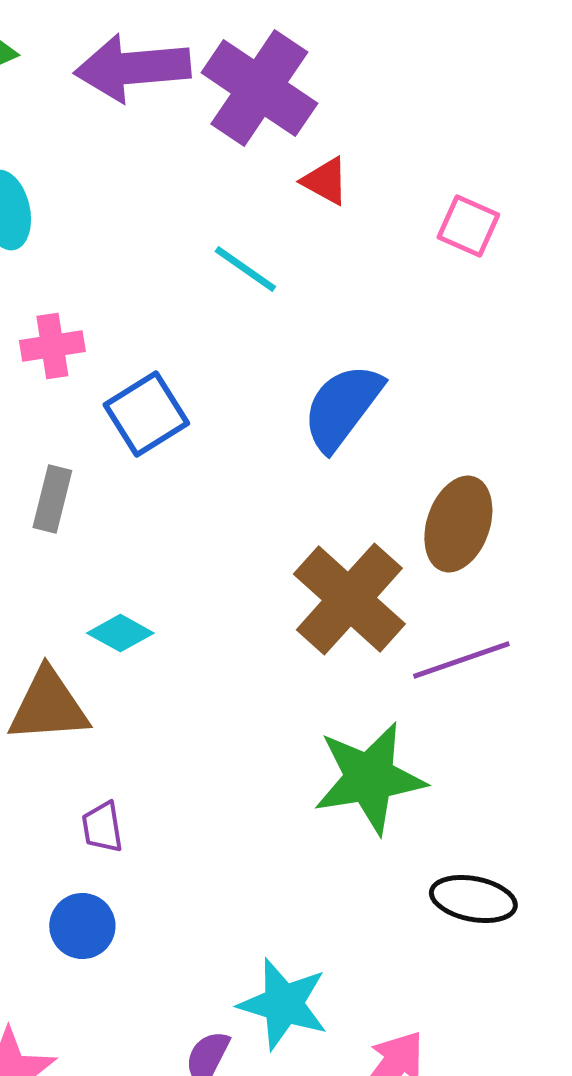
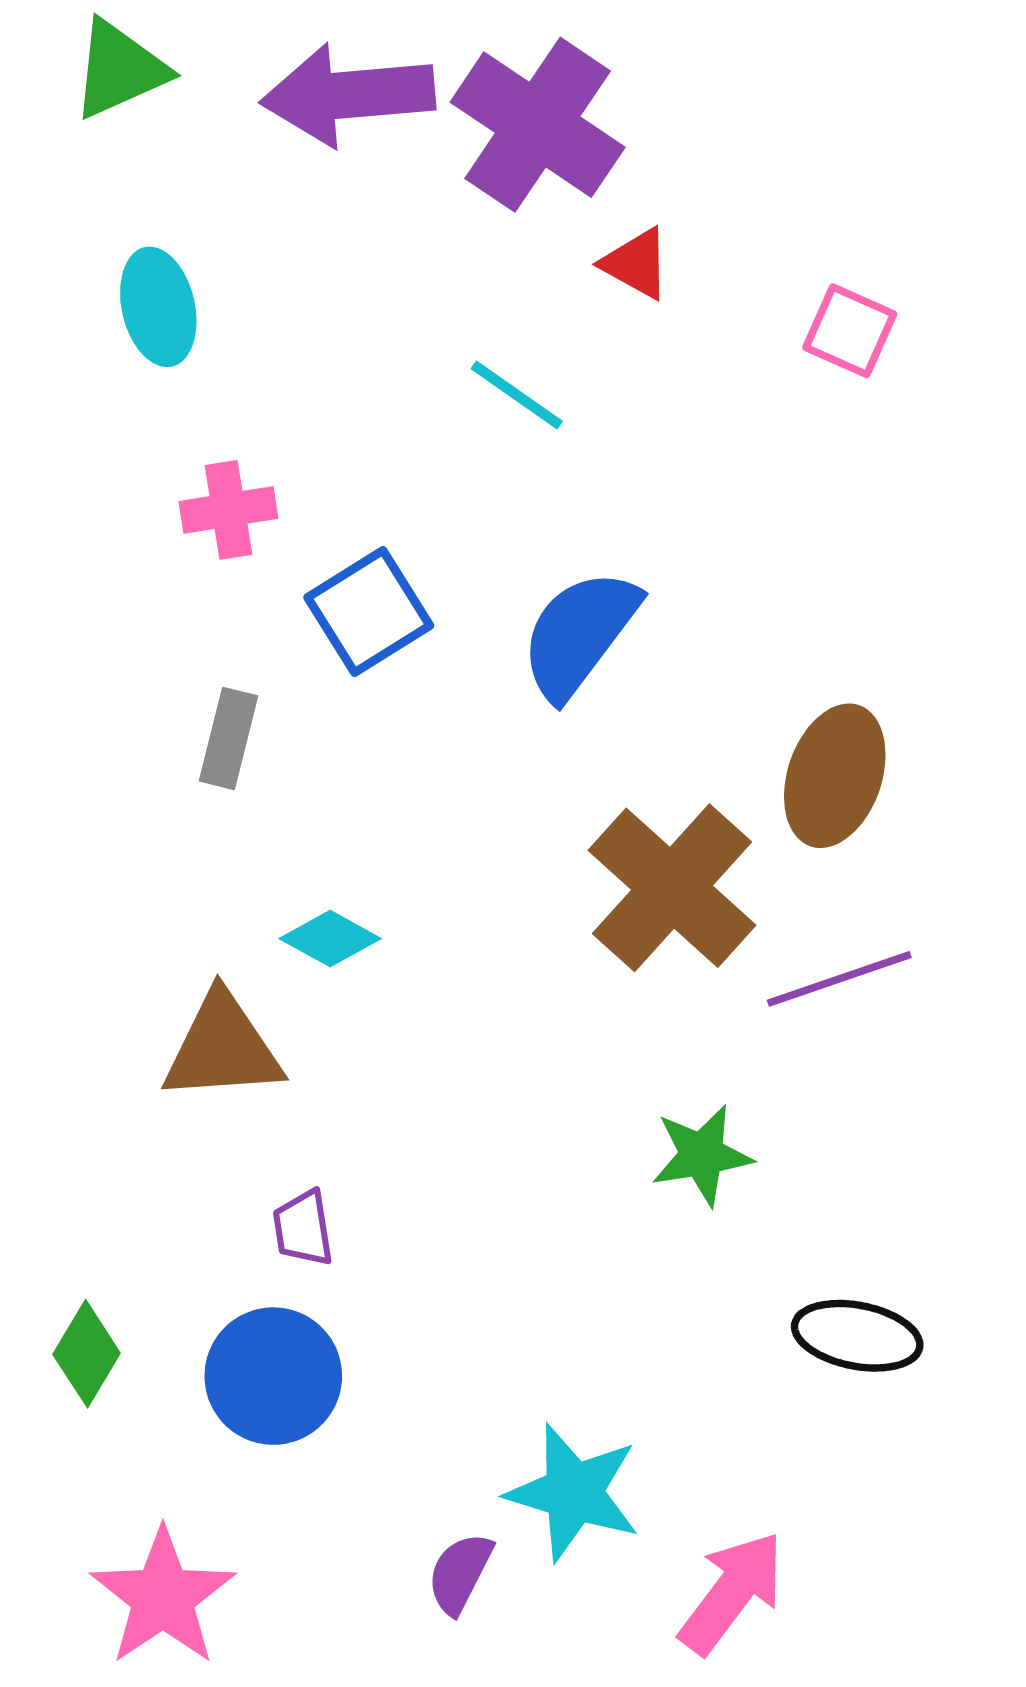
blue semicircle: (342, 407) -> (579, 634), moved
green star: (369, 778) -> (702, 1155), size x0.6
blue circle: (82, 926) -> (273, 1376), size x1.4

